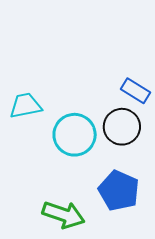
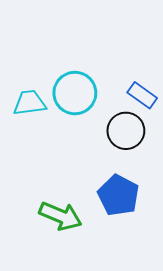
cyan circle: (75, 135) -> (75, 93), moved

